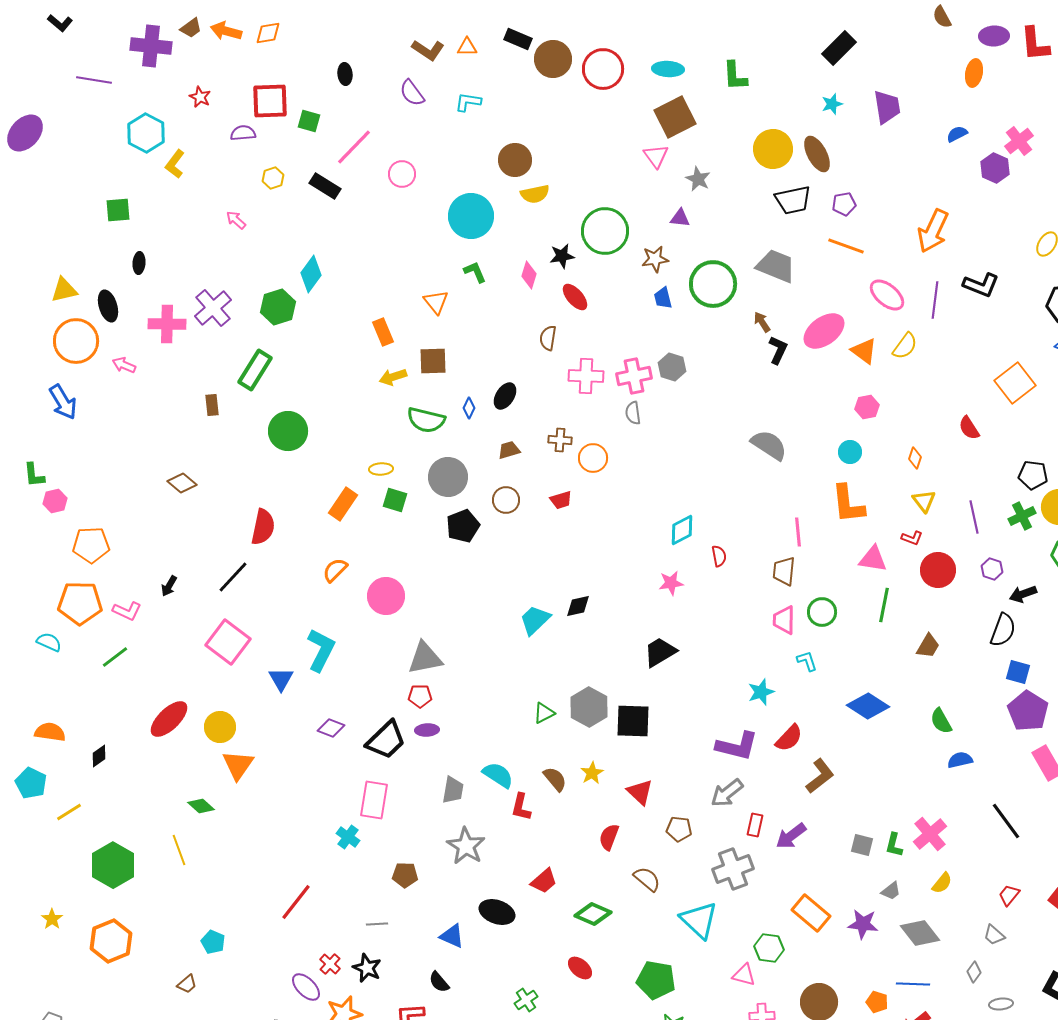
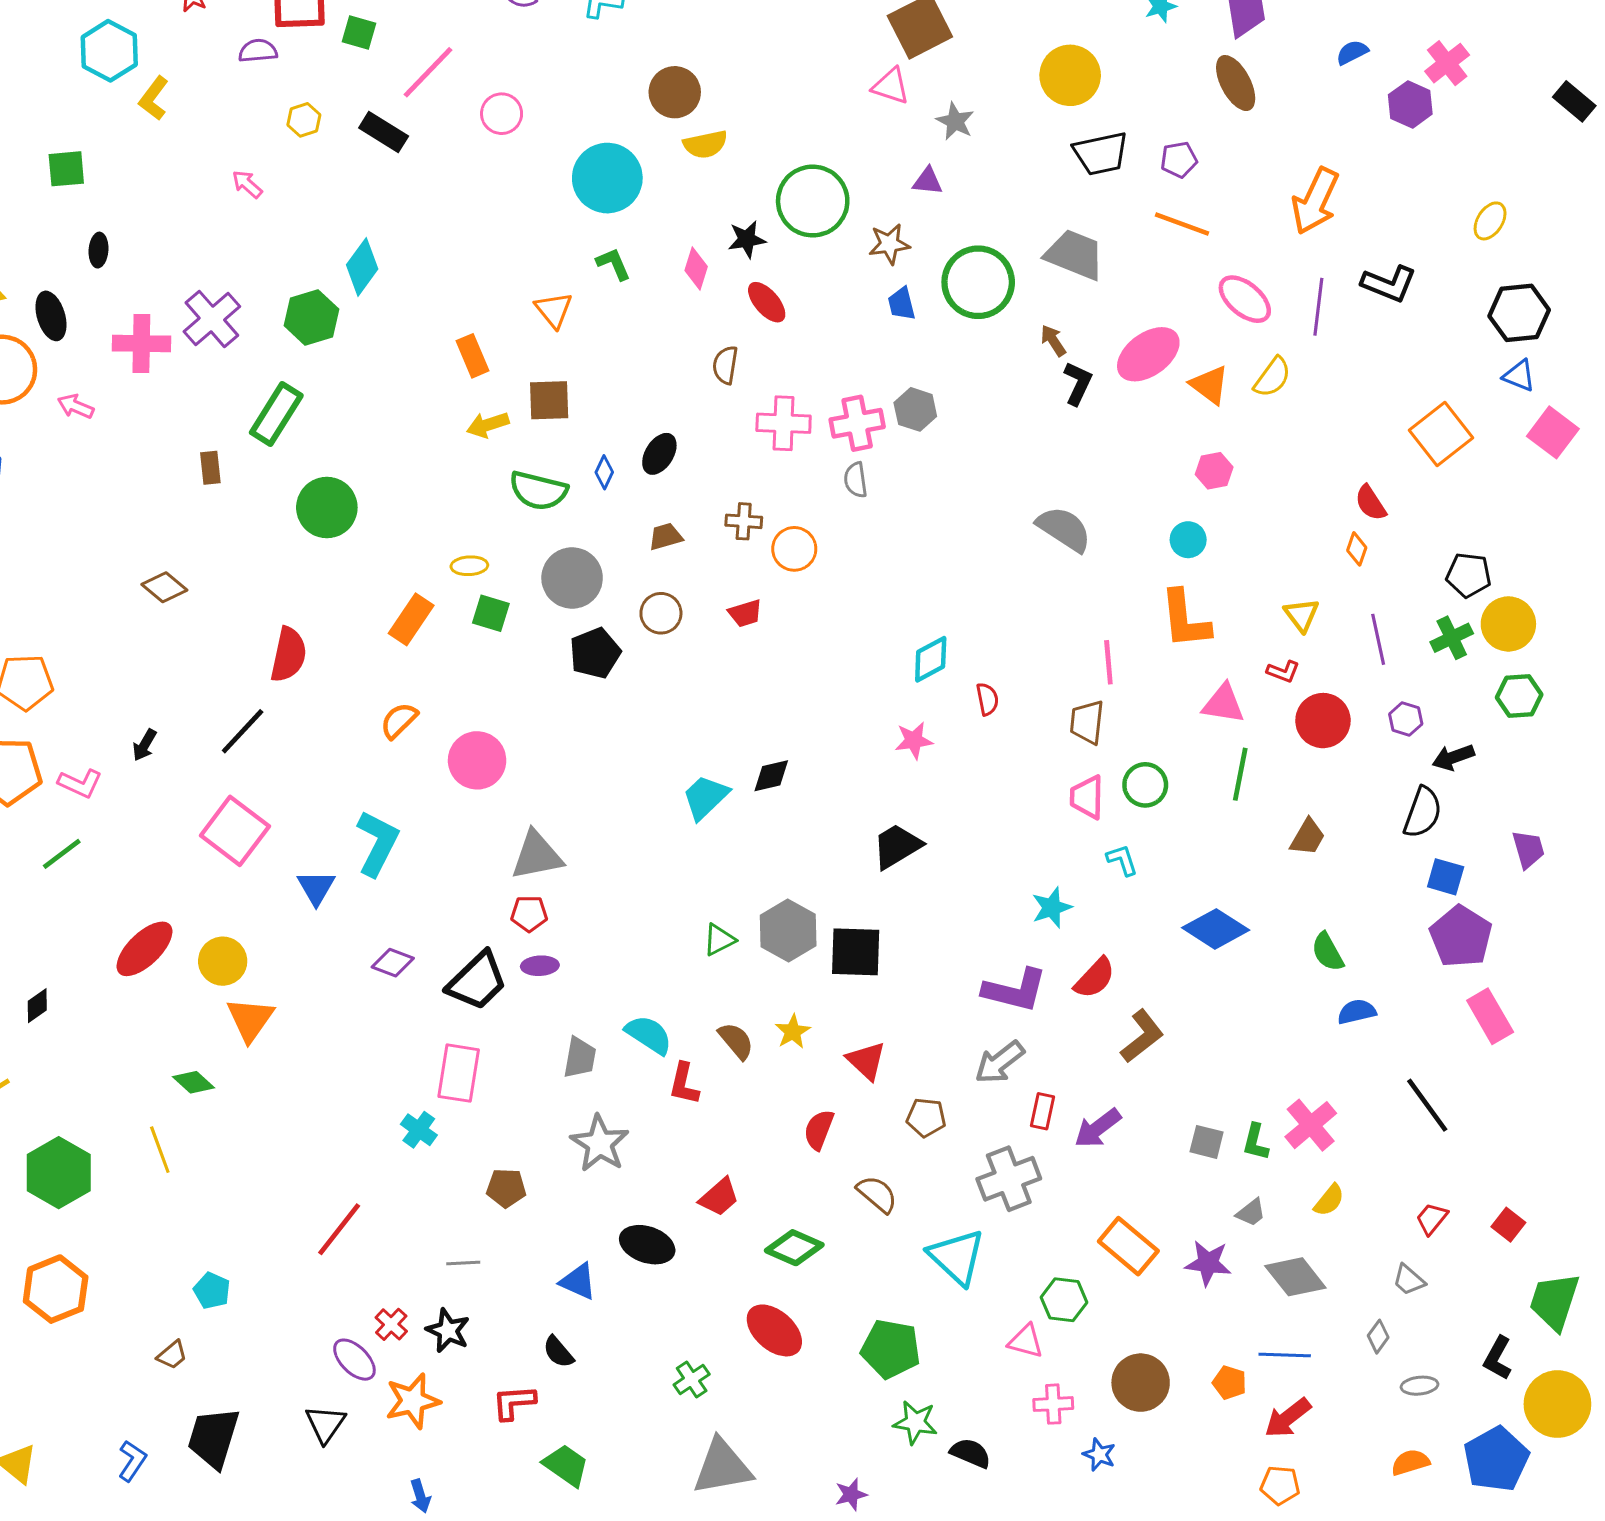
brown ellipse: (817, 154) -> (1236, 83), moved
pink triangle: (656, 156) -> (891, 86), turned -36
orange diamond: (915, 458) -> (1357, 549), moved
red ellipse: (580, 968) -> (774, 1330), size x1.5

